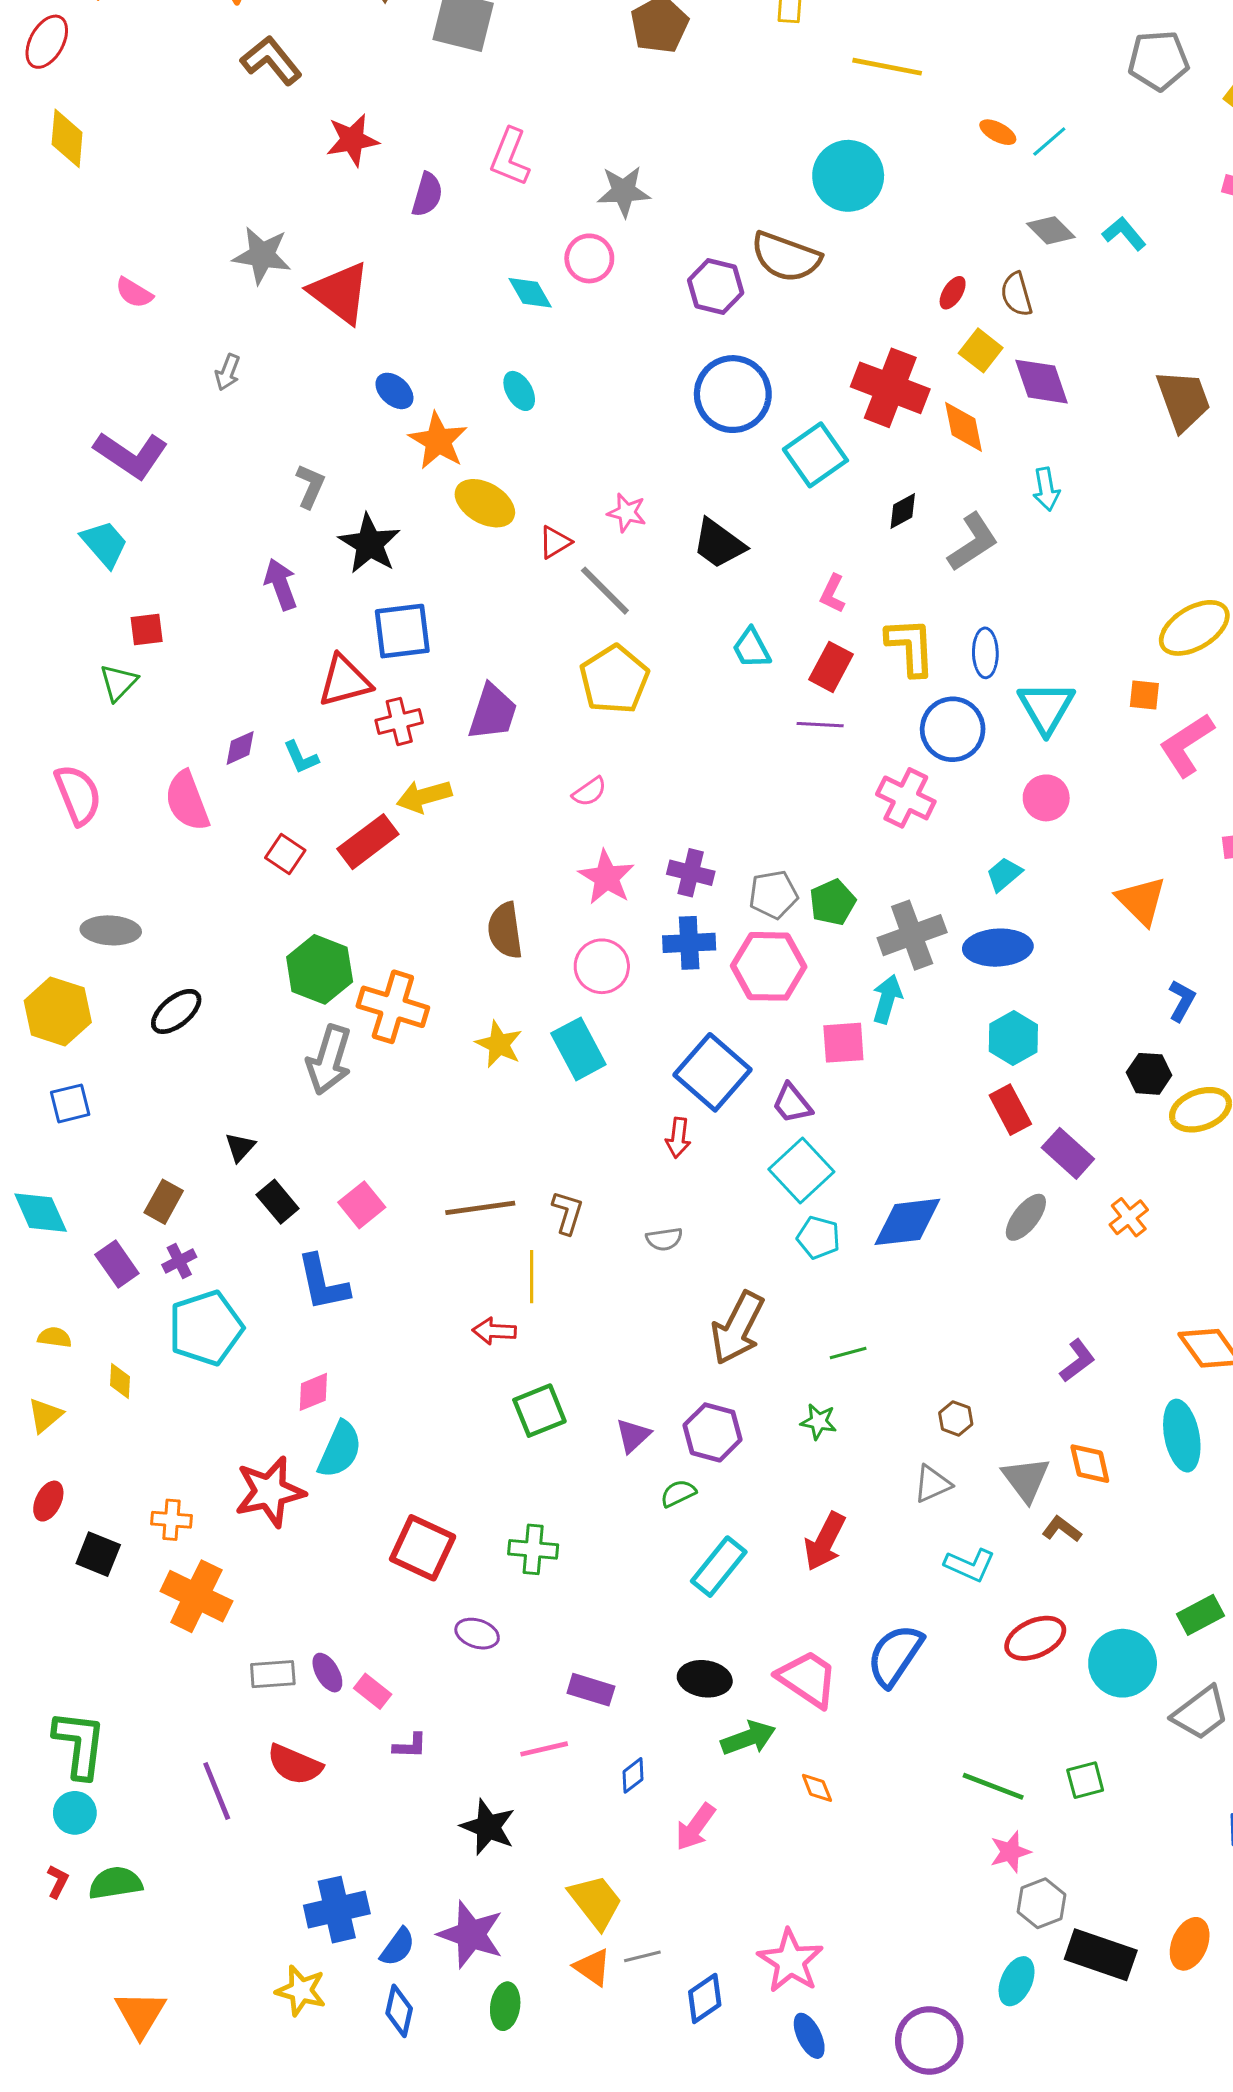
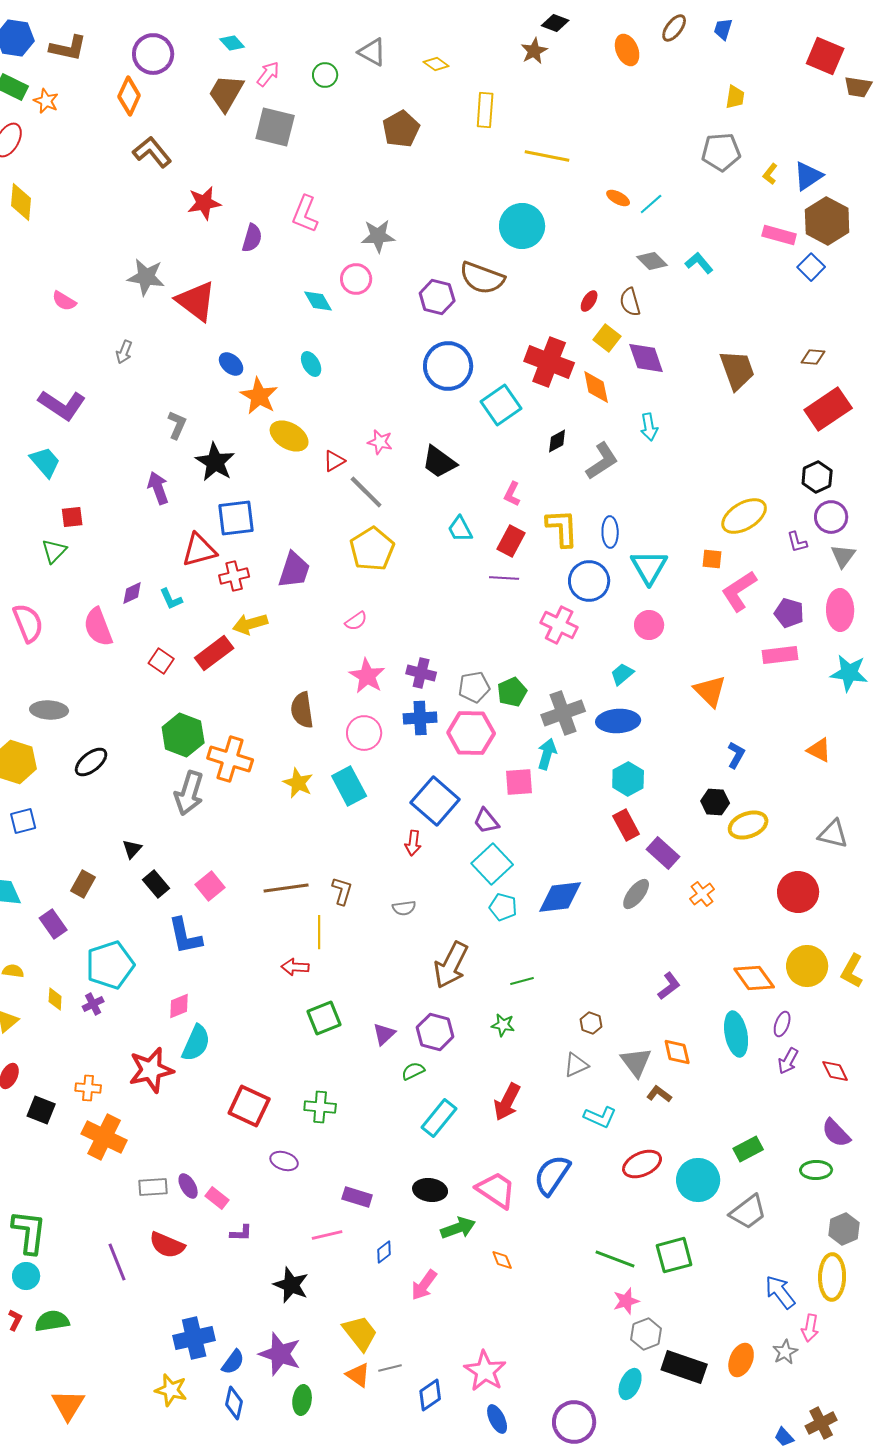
purple cross: (179, 1261) -> (93, 1004), moved
green square: (1085, 1780) -> (674, 1255), size x1.5

